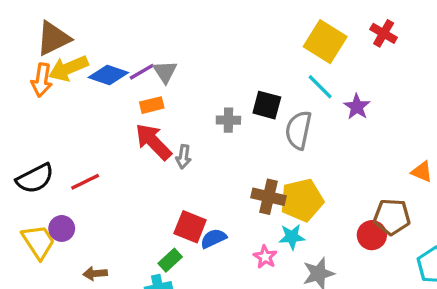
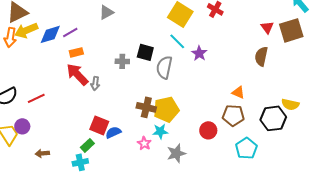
gray triangle: (165, 72) -> (106, 12), moved, turned 35
blue diamond: (108, 75) -> (50, 34), turned -35
brown pentagon: (392, 217) -> (233, 115), moved

